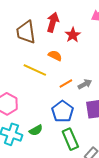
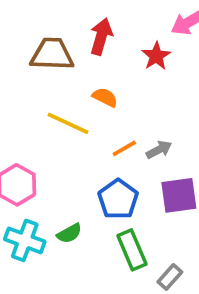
brown trapezoid: (26, 32) -> (52, 54), turned 100
red star: (73, 35) -> (156, 56), moved

